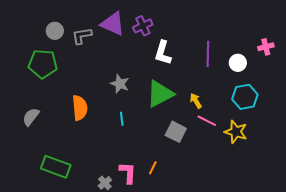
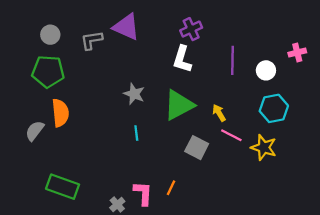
purple cross: (143, 26) -> (191, 29), moved
gray circle: (55, 31) -> (50, 35), moved
orange semicircle: (80, 108) -> (60, 113), moved

